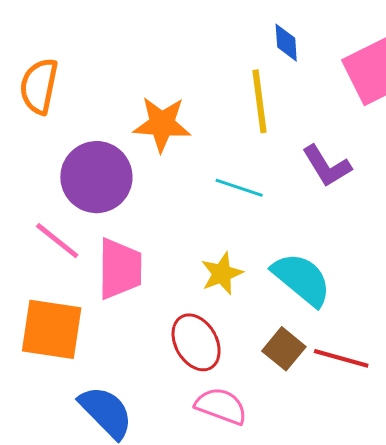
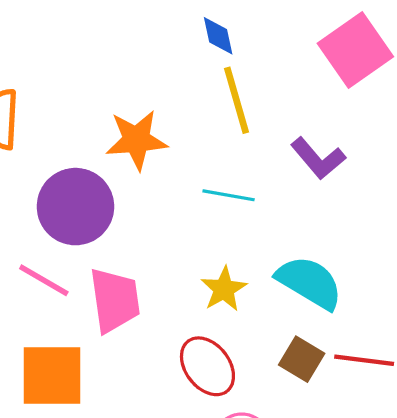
blue diamond: (286, 43) -> (218, 36), moved

